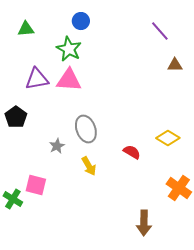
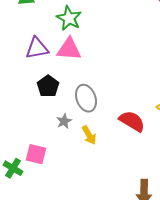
black pentagon: (16, 117) -> (48, 86), moved
gray star: (57, 146) -> (64, 121), moved
red semicircle: (132, 152) -> (132, 121), size x1.5

